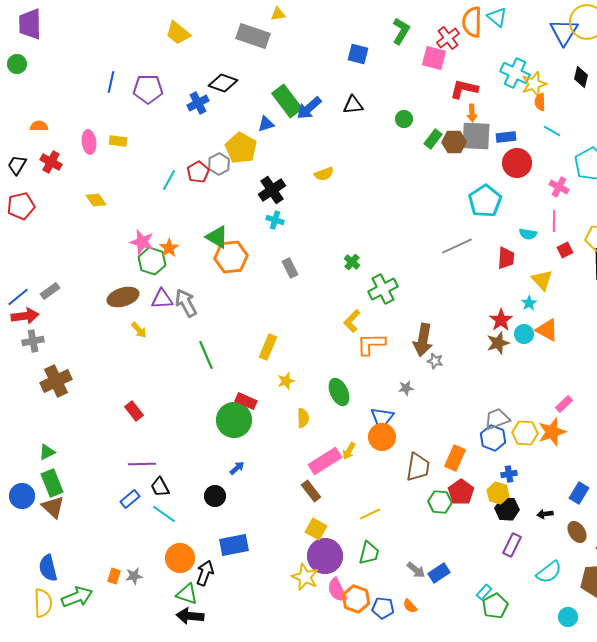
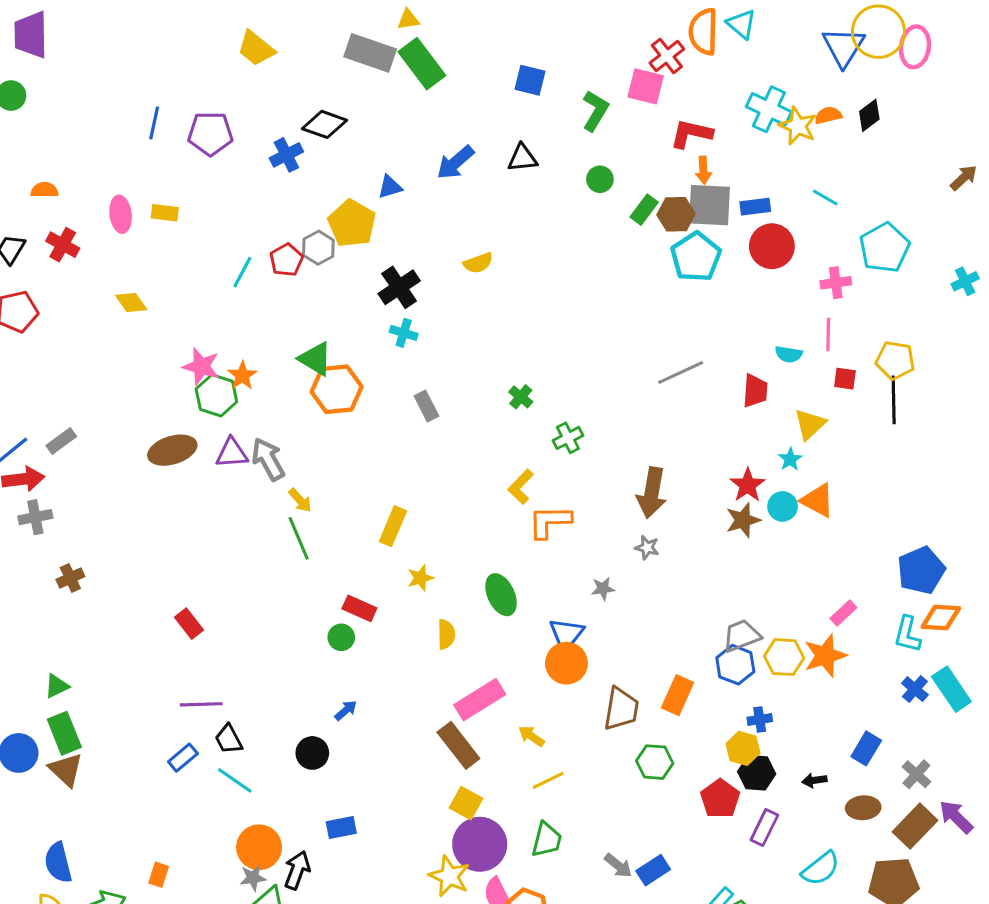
green L-shape: (401, 31) -> (595, 111), moved
black diamond: (581, 77) -> (869, 115), turned 40
yellow star: (534, 84) -> (798, 126), turned -30
green rectangle: (287, 101) -> (422, 64), moved
orange semicircle: (540, 102) -> (828, 115), moved, turned 78
pink cross: (559, 187) -> (836, 283), turned -36
cyan pentagon: (485, 201) -> (696, 257), moved
red square: (565, 250) -> (845, 379), turned 35
yellow triangle: (542, 280) -> (810, 424), turned 30
green cross: (383, 289) -> (568, 438), size x0.7
yellow arrow: (139, 330) -> (300, 500), moved
brown arrow: (423, 340) -> (652, 493), moved
brown cross: (56, 381) -> (70, 578), size x0.6
green circle: (234, 420) -> (341, 637), size x0.5
yellow arrow: (349, 451) -> (531, 736), moved, turned 96
brown rectangle: (311, 491) -> (458, 745), size x1.4
red pentagon: (461, 492) -> (720, 799), moved
brown ellipse: (577, 532) -> (863, 808), turned -60
blue rectangle: (234, 545) -> (341, 828), size x0.7
gray star: (134, 576) -> (253, 878), moved

